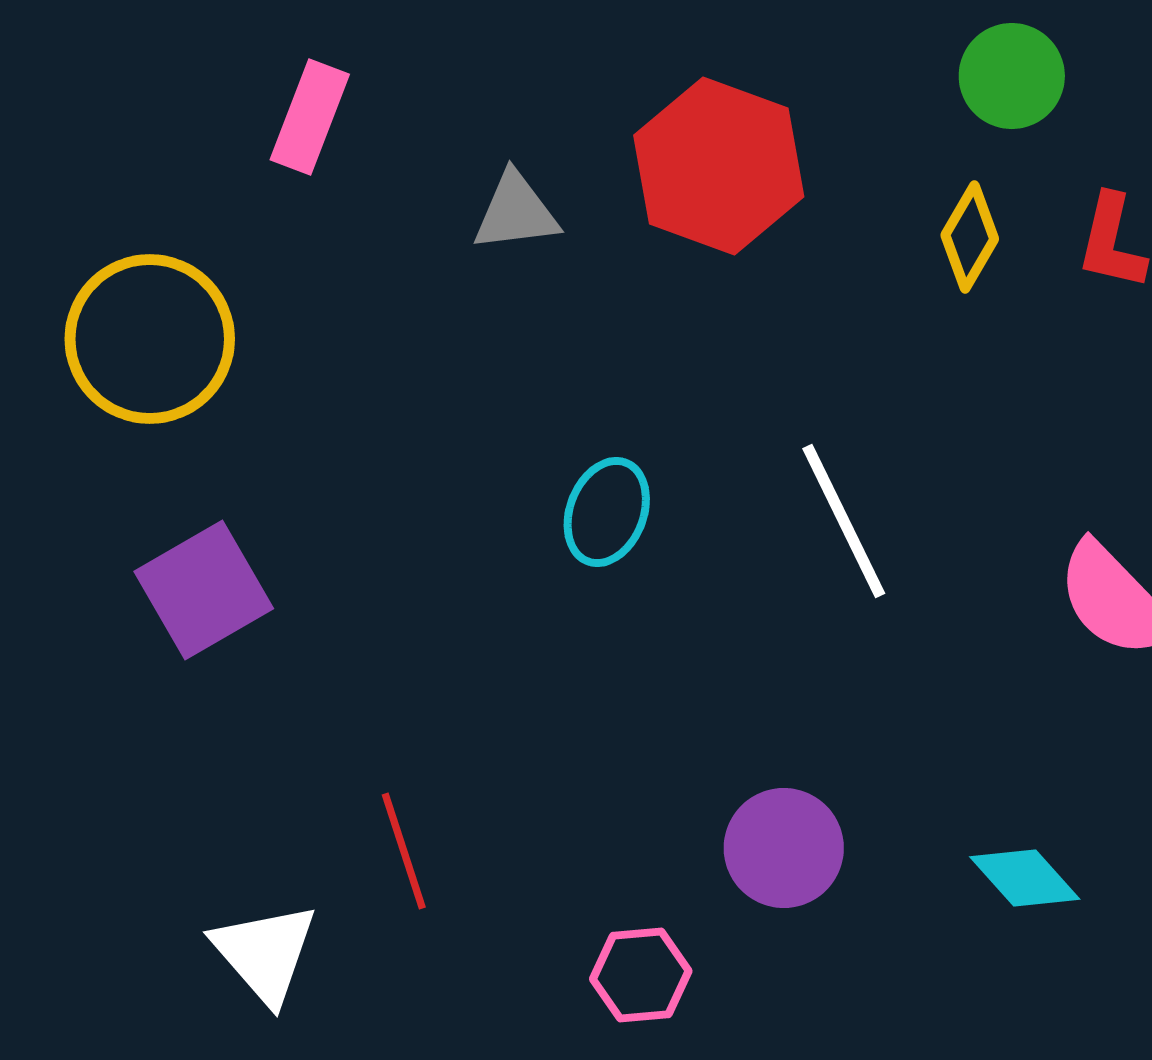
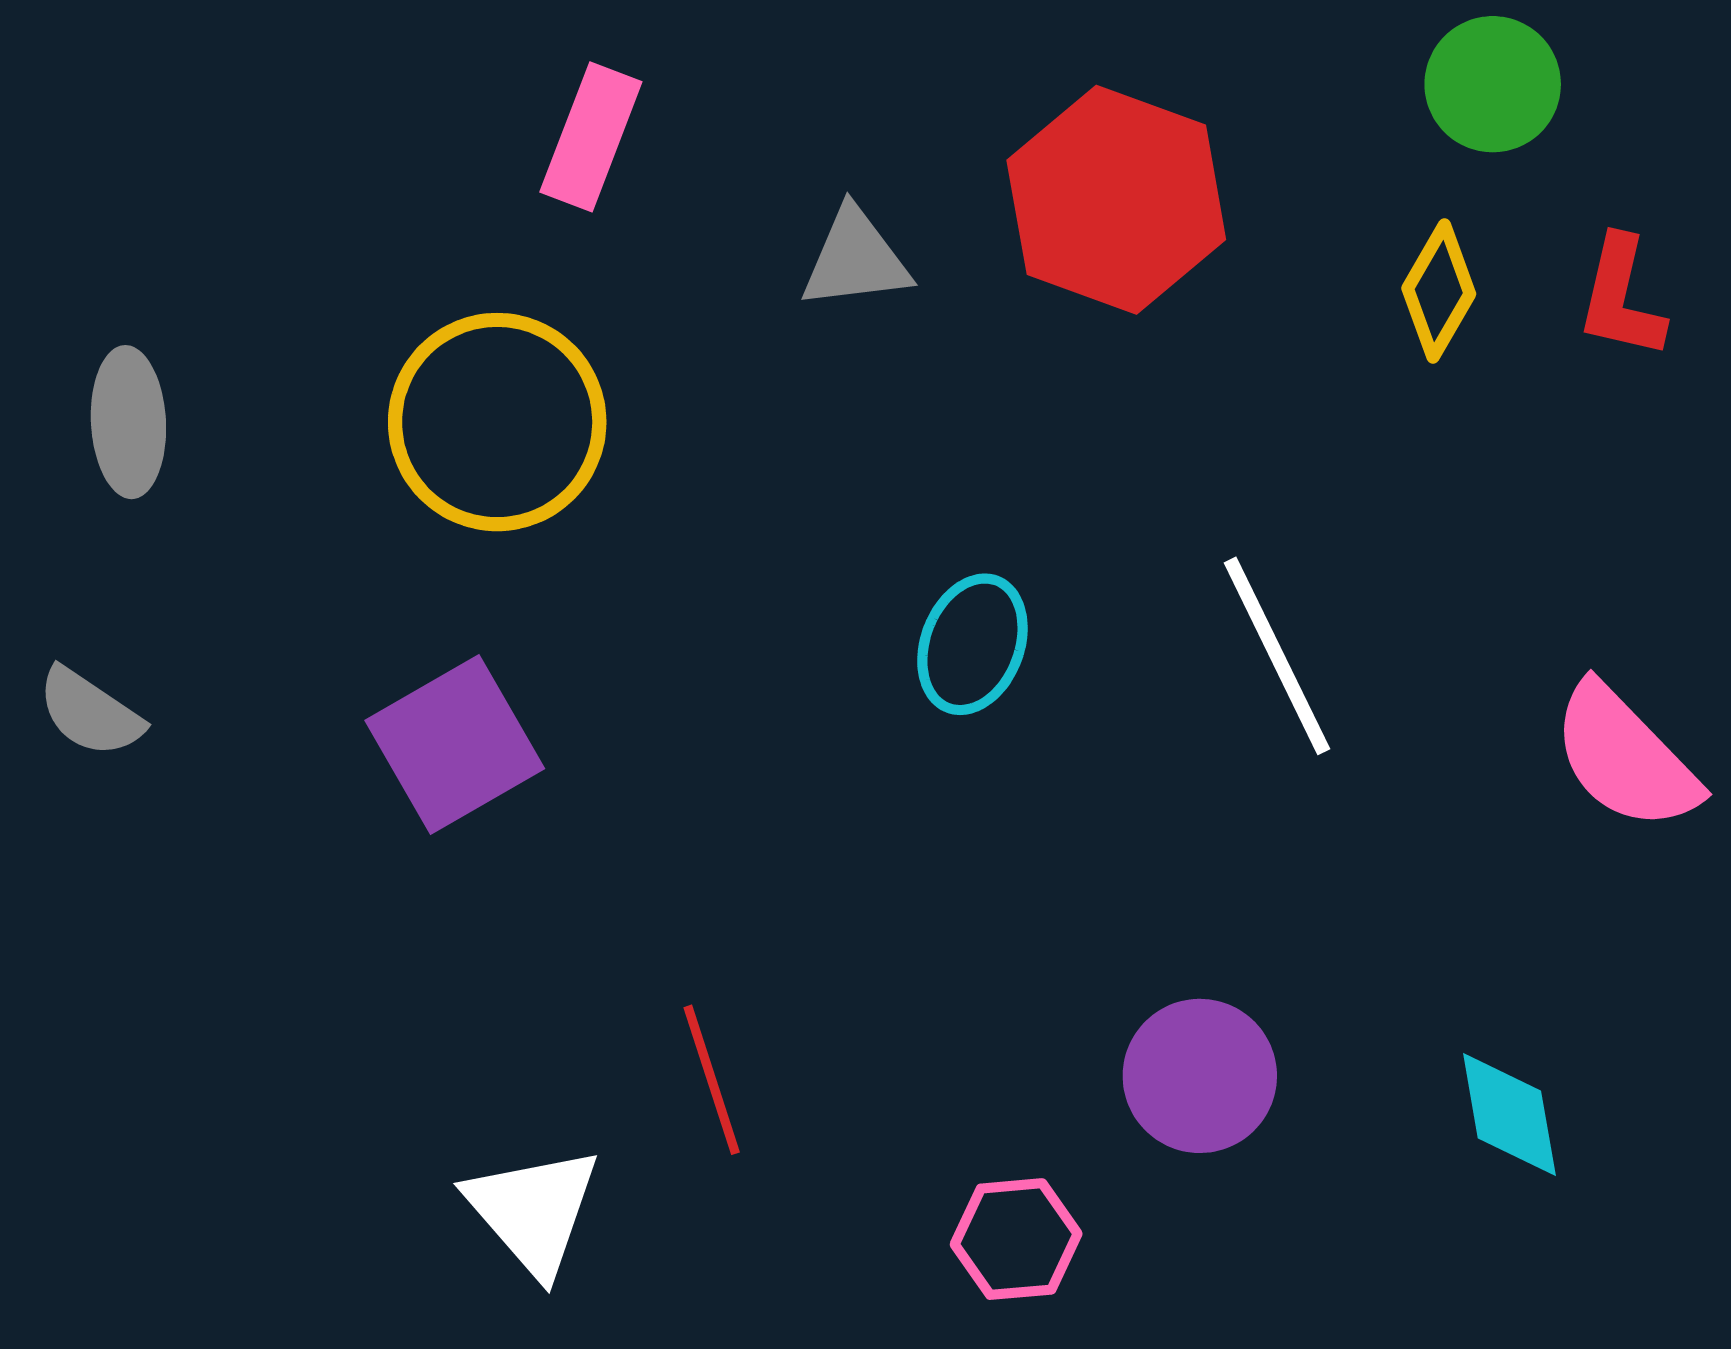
yellow circle: (150, 339) -> (497, 422), moved
cyan diamond: (1025, 878) -> (1509, 1114), turned 32

